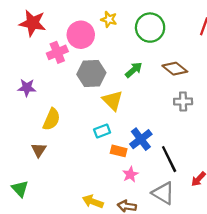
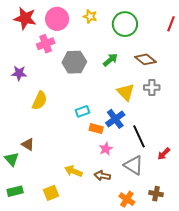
pink circle: (81, 35) -> (57, 19), moved
yellow triangle: (113, 100) -> (126, 92), moved
brown triangle: (39, 150) -> (28, 144), moved, turned -32

